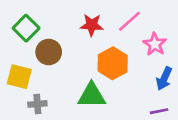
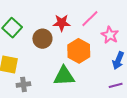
brown circle: (49, 52) -> (42, 39), moved

